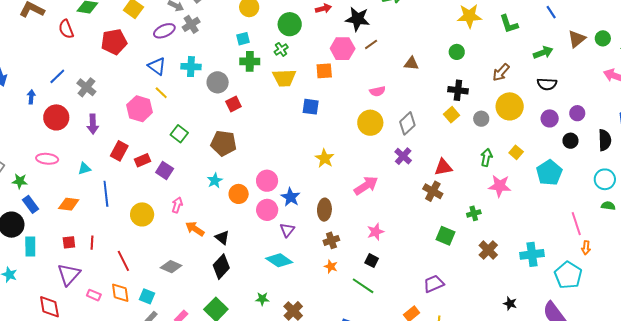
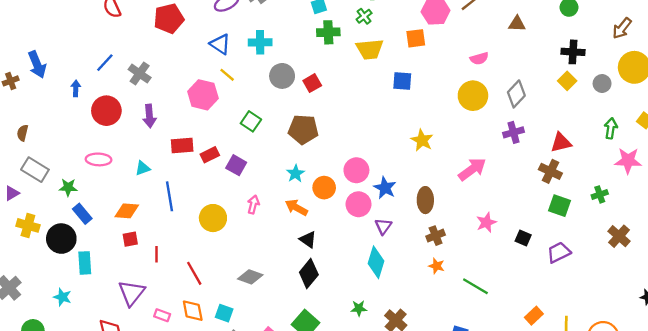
gray circle: (218, 82) -> (282, 76), moved
red rectangle: (119, 151) -> (182, 145), turned 60
purple cross: (403, 156) -> (513, 132), turned 36
orange arrow: (195, 229) -> (296, 207), moved
green square: (445, 236) -> (560, 206), moved
red square: (69, 242) -> (130, 239), moved
cyan diamond: (279, 260) -> (376, 262), turned 76
black square: (372, 261) -> (523, 238), moved
purple trapezoid: (434, 284) -> (559, 252), moved

